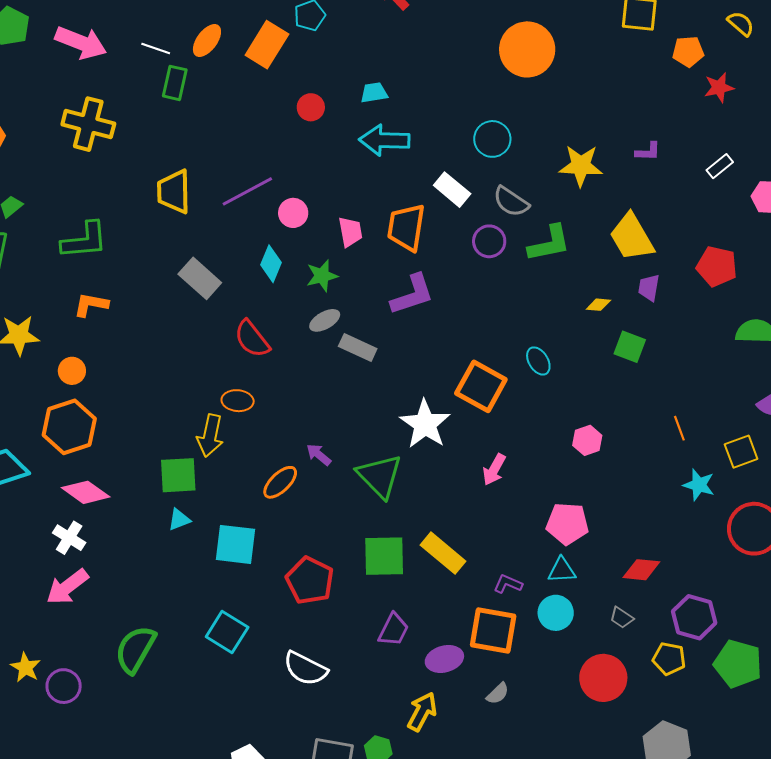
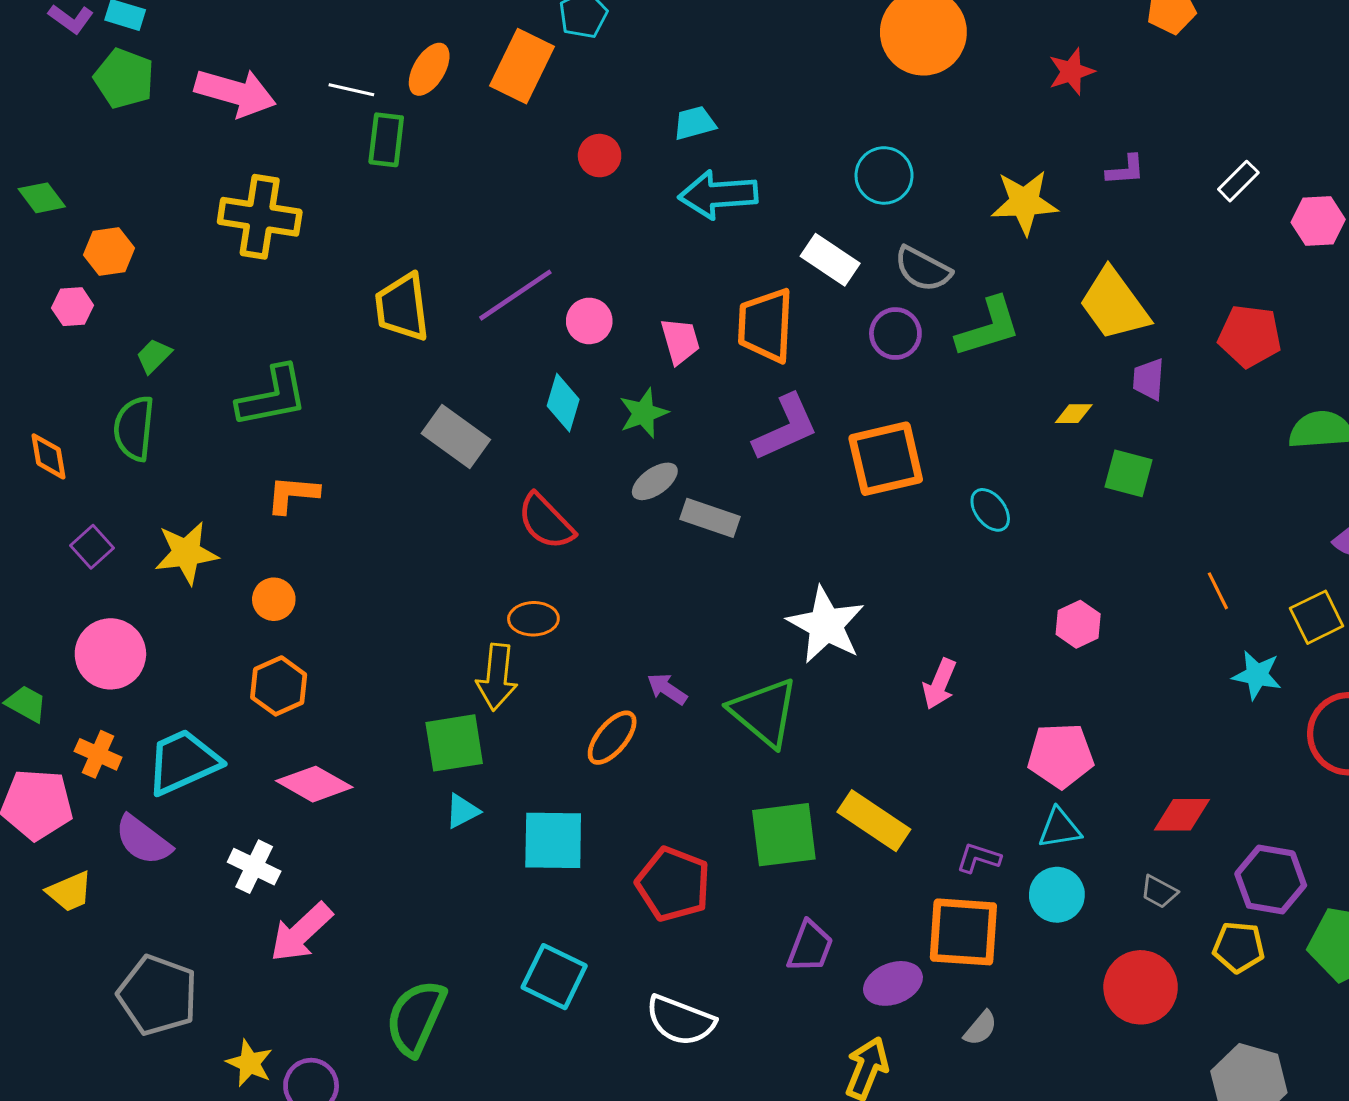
red star: (719, 87) -> (1071, 72), moved
orange square: (481, 386) -> (886, 459), moved, turned -36
orange hexagon: (69, 427) -> (279, 686), size x0.7
white cross: (69, 538) -> (254, 867), moved

